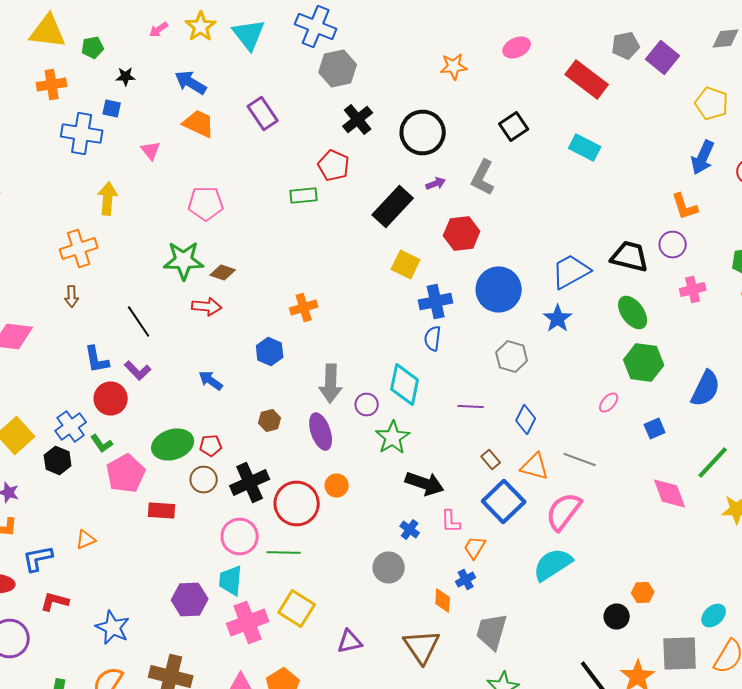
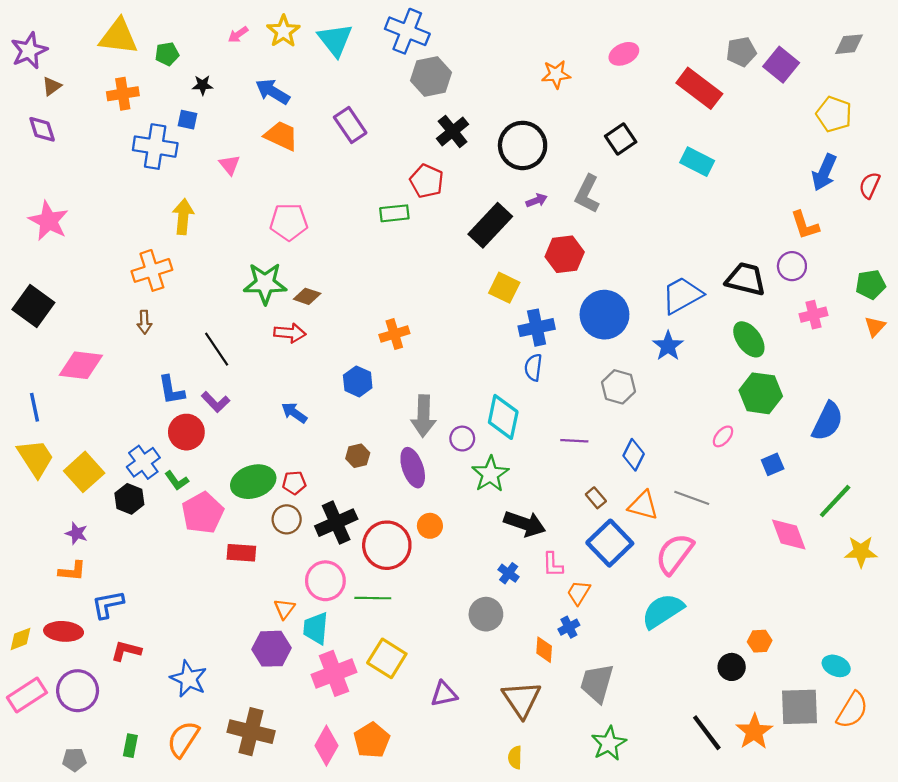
orange triangle: (86, 540) -> (284, 609), moved, turned -30
cyan ellipse: (714, 616) -> (836, 666), turned 65

